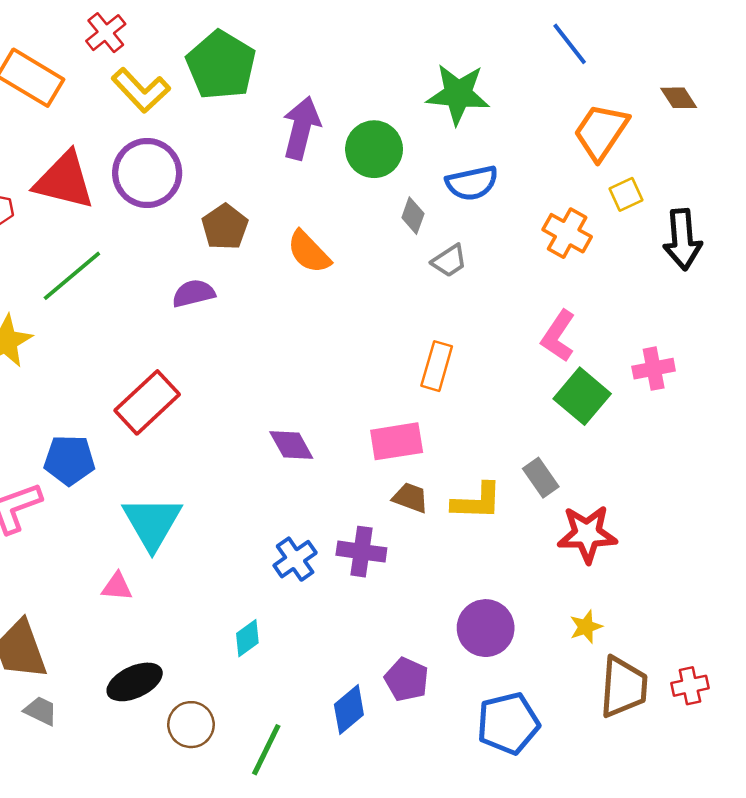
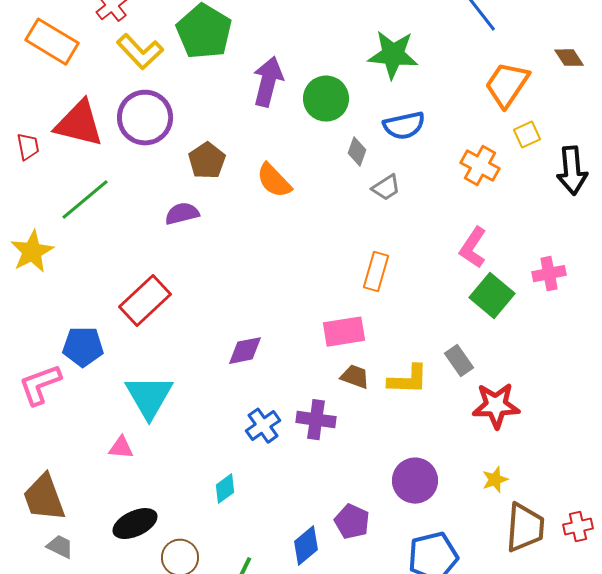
purple diamond: (291, 445) -> (245, 351), moved, turned -72

